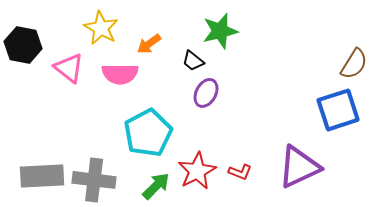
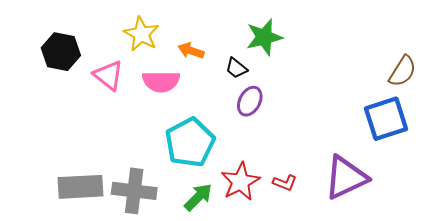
orange arrow: (149, 44) -> (191, 51), turned 55

